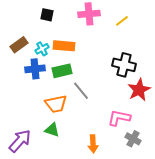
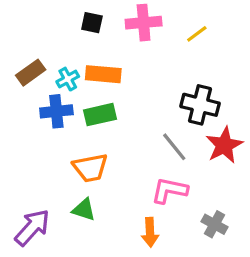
black square: (47, 15) -> (92, 23), moved
gray line: (81, 91) -> (174, 147), moved
pink L-shape: (119, 118) -> (169, 190), moved

